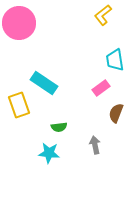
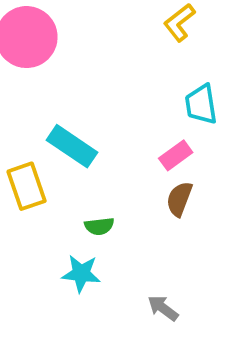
brown semicircle: (116, 113) -> (179, 199), moved
gray arrow: (95, 145) -> (163, 308), moved, turned -42

